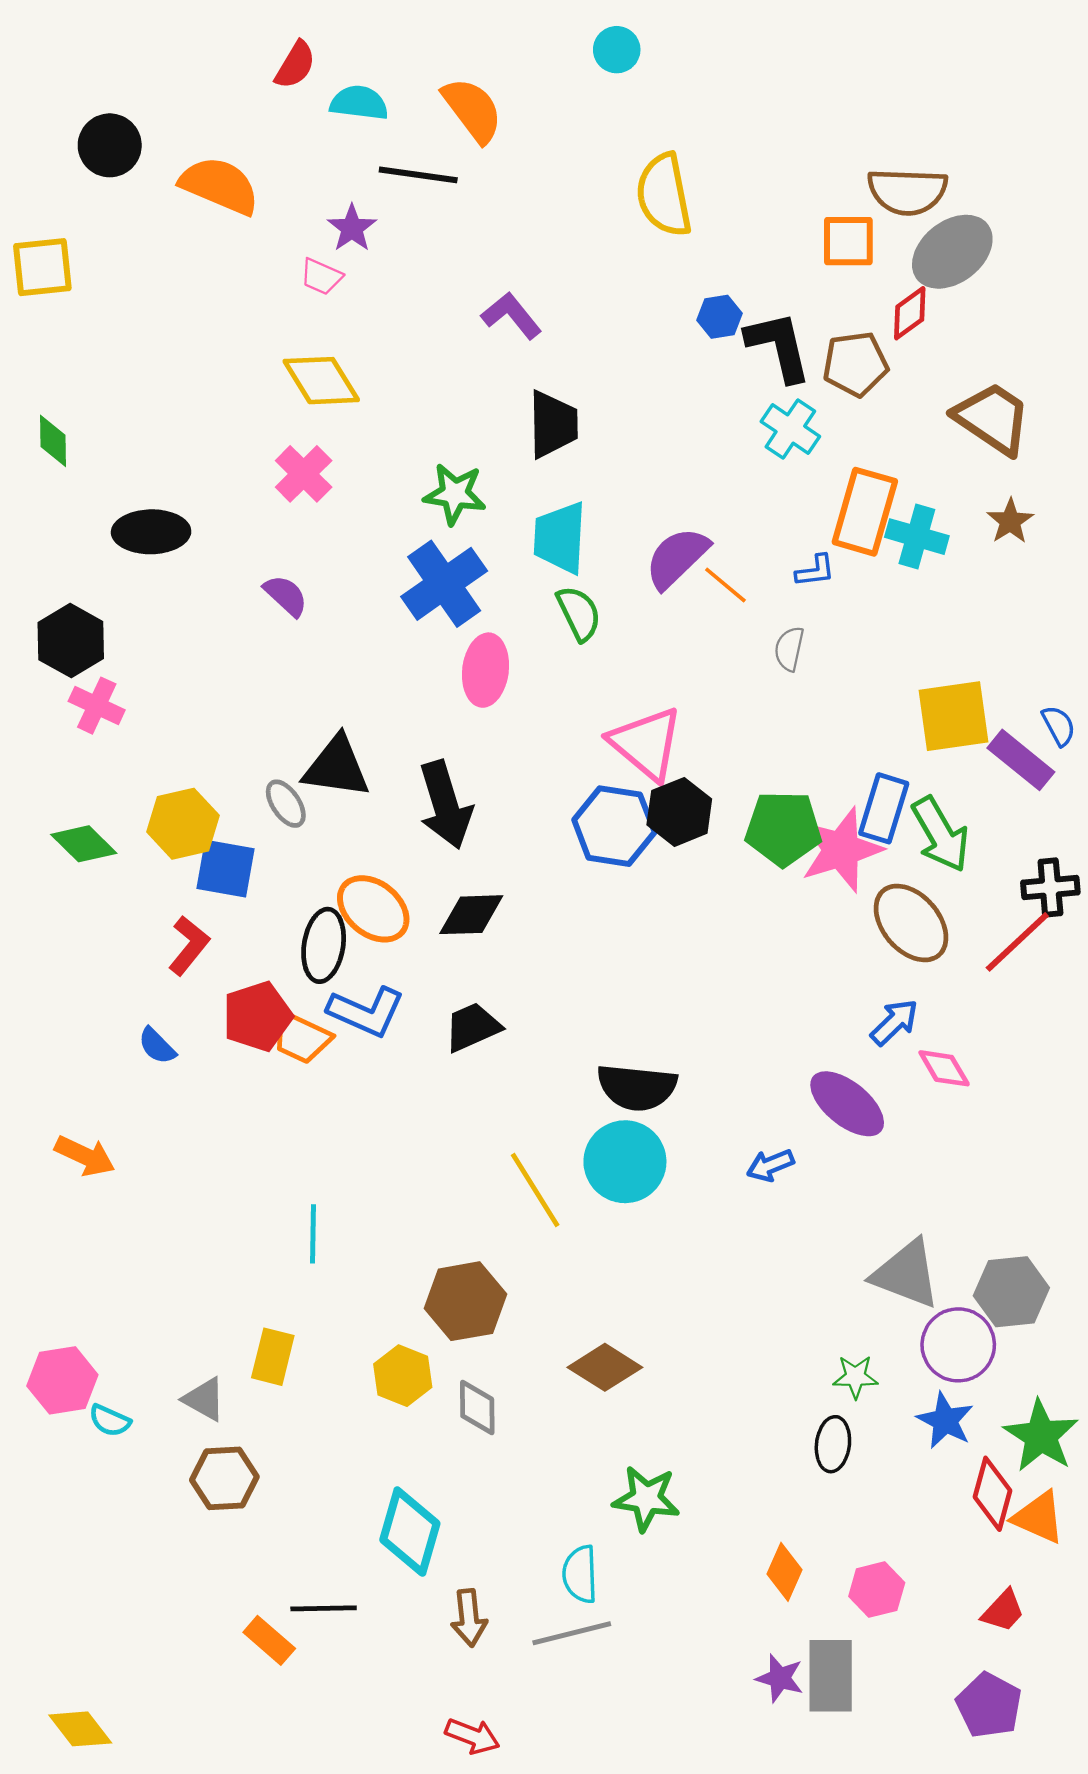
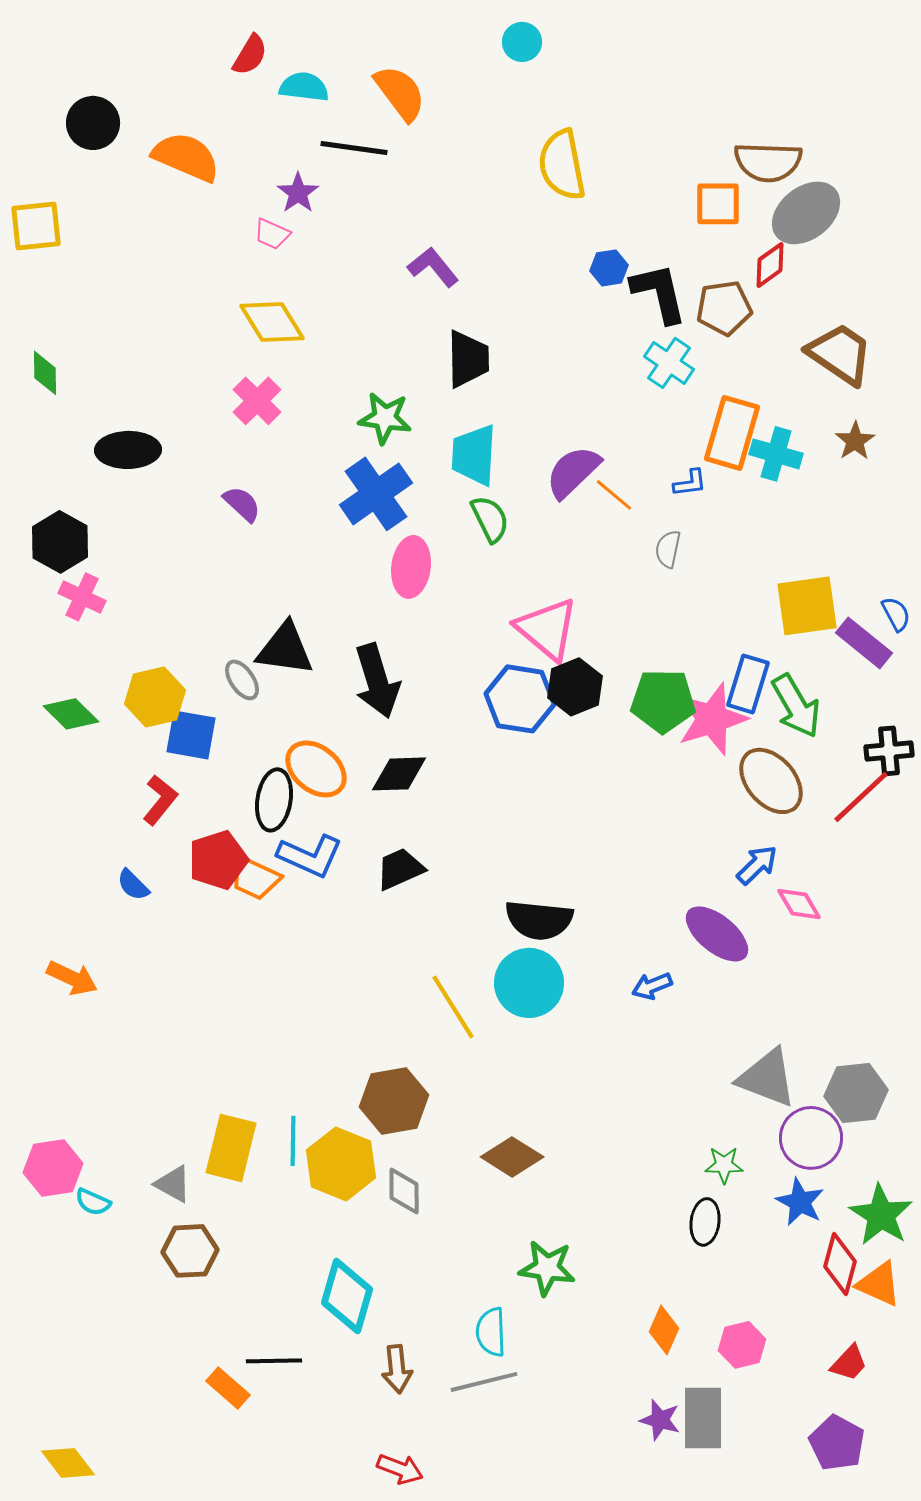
cyan line: (313, 1234) -> (293, 1141), moved
yellow rectangle: (273, 1357) -> (231, 1148), size x1.4
yellow hexagon: (403, 1376) -> (341, 1164), size x1.4

